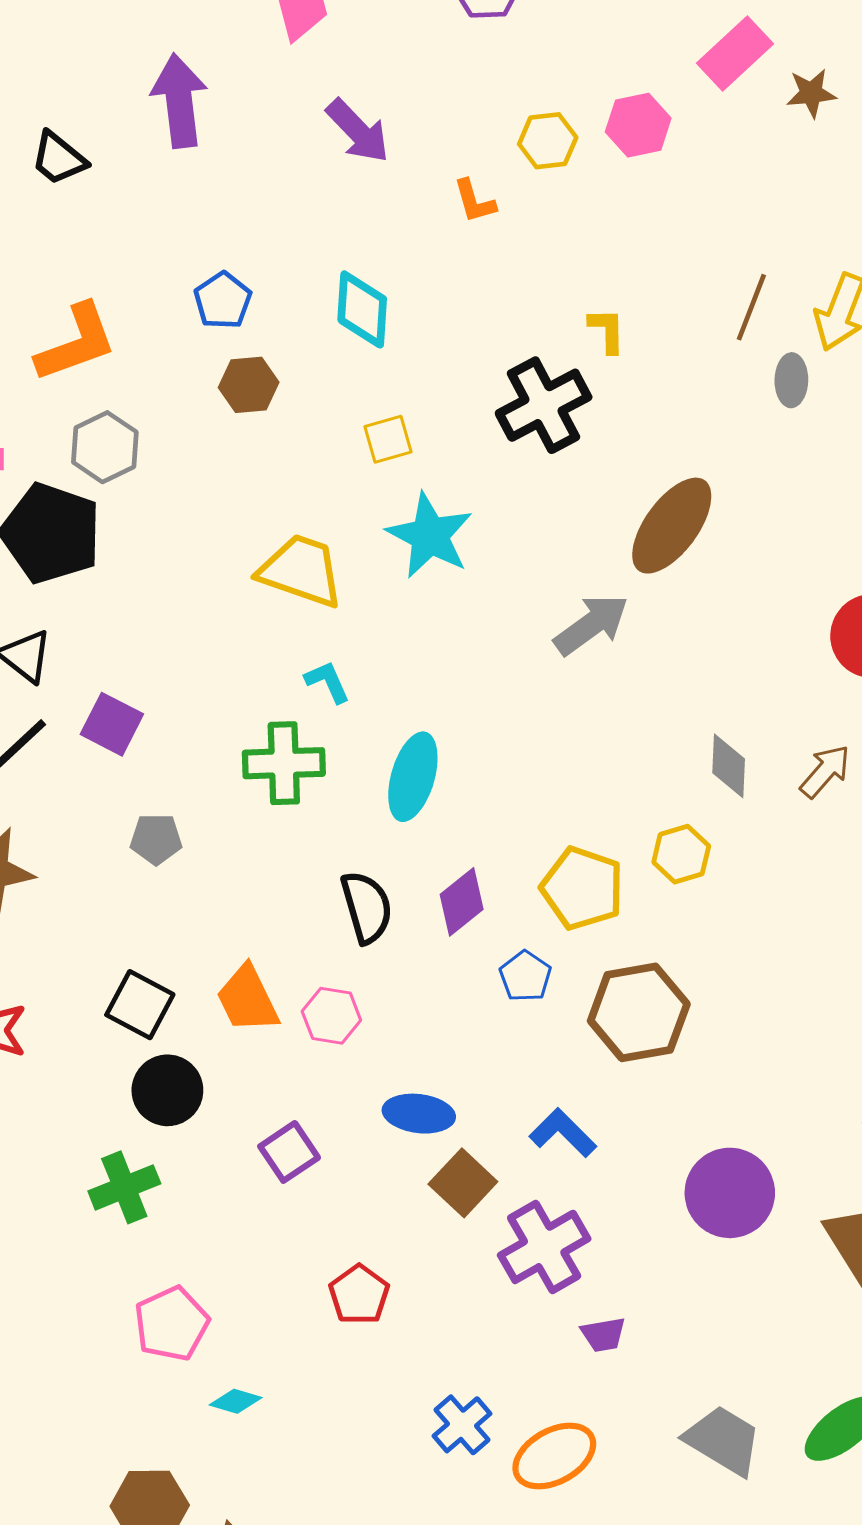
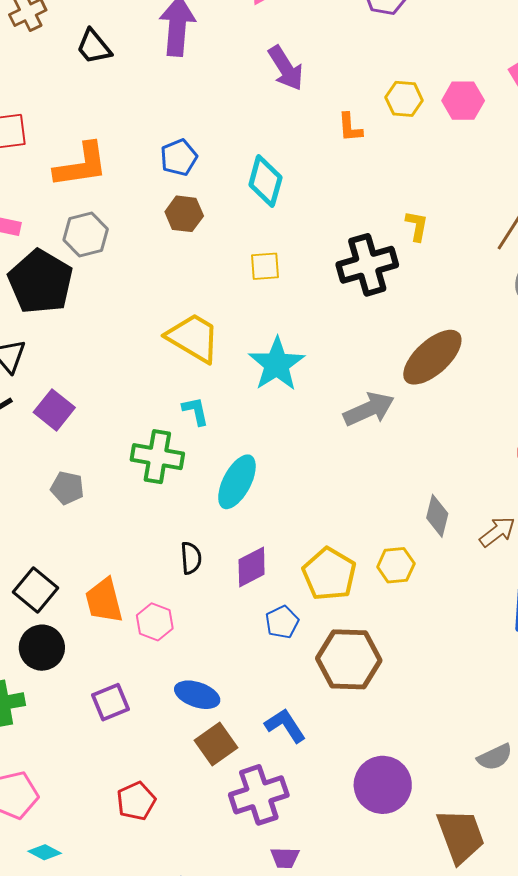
cyan star: (430, 536) -> (277, 364), moved
black semicircle: (367, 907) -> (191, 558), size x0.7

